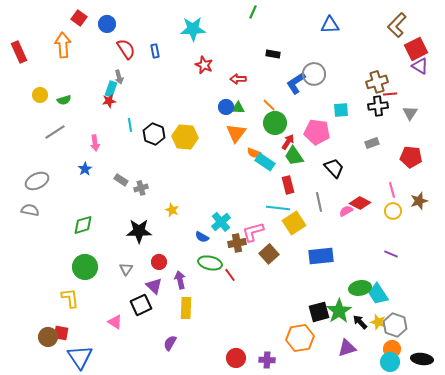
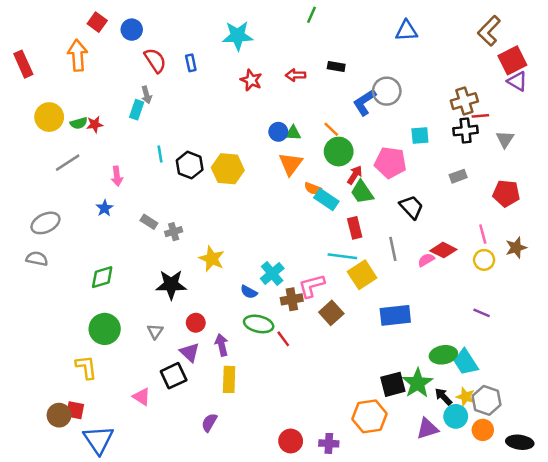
red arrow: (238, 79) -> (296, 75), moved
yellow circle: (40, 95) -> (49, 117), size x1.5
red star: (109, 101) -> (95, 124), moved
yellow star: (172, 210) -> (212, 259), size x1.5
cyan circle: (390, 362) -> (456, 416), moved

